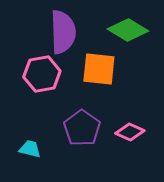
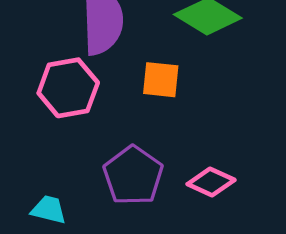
orange square: (99, 69) -> (161, 80), size x0.7

